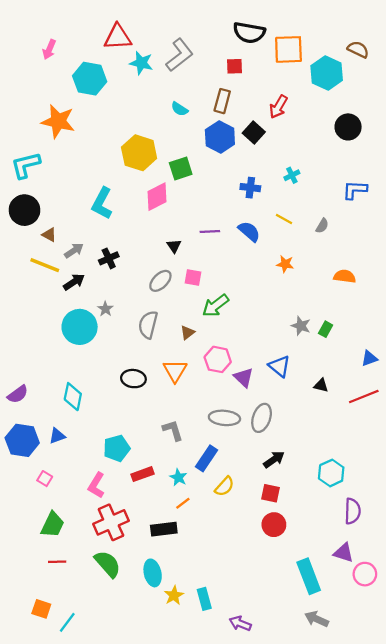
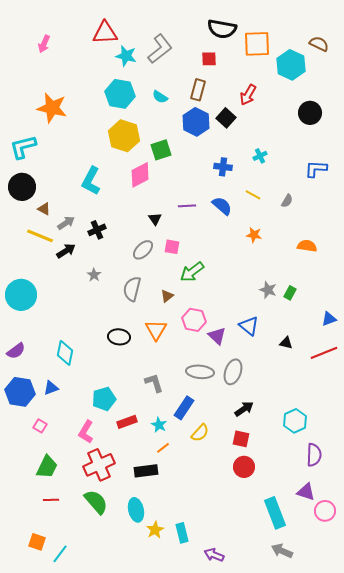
cyan hexagon: (90, 79) -> (120, 94), moved
cyan circle: (80, 327) -> (21, 295), moved

